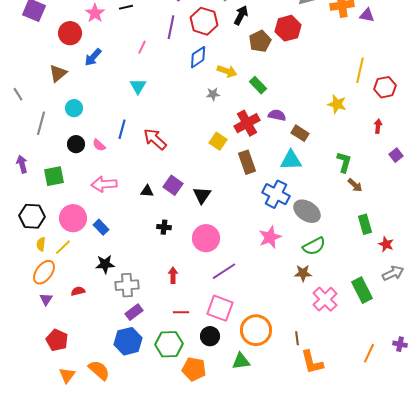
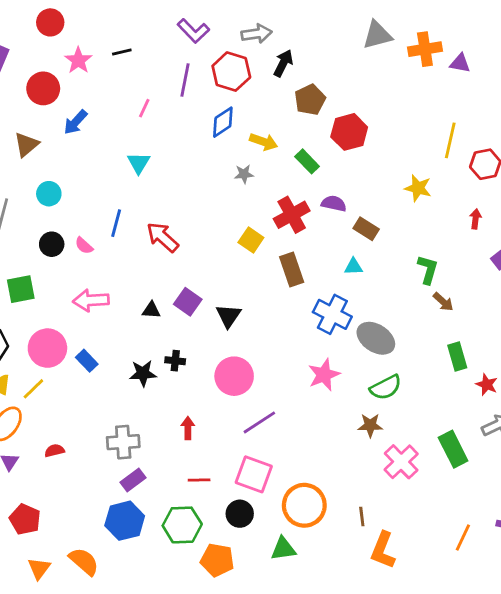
red hexagon: (288, 28) -> (349, 132), moved
cyan triangle: (291, 160) -> (353, 267), size x0.6
black star: (105, 264) -> (143, 373), moved
orange L-shape: (312, 362) -> (383, 550), turned 36

